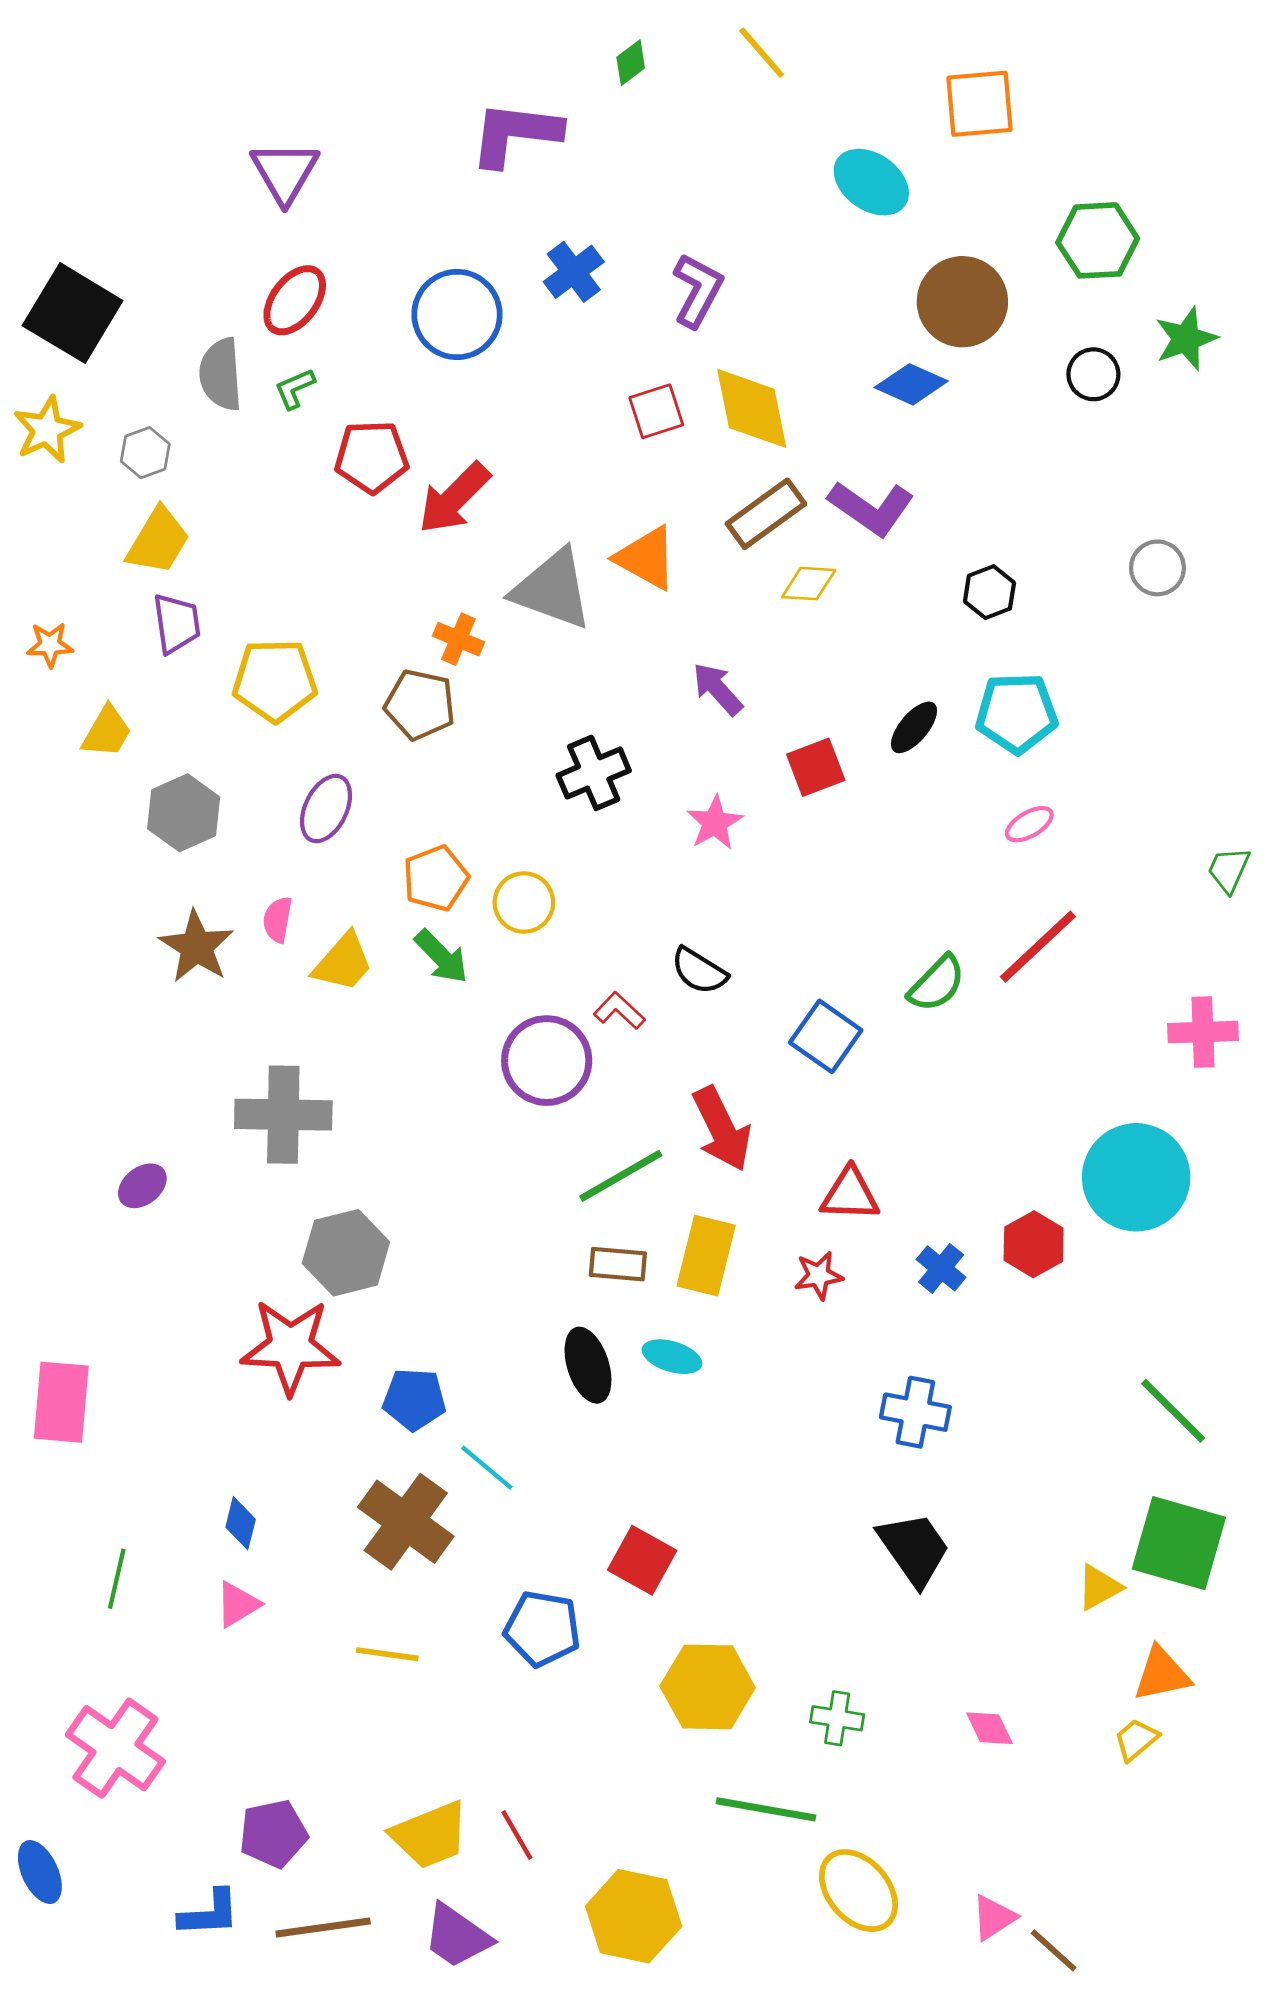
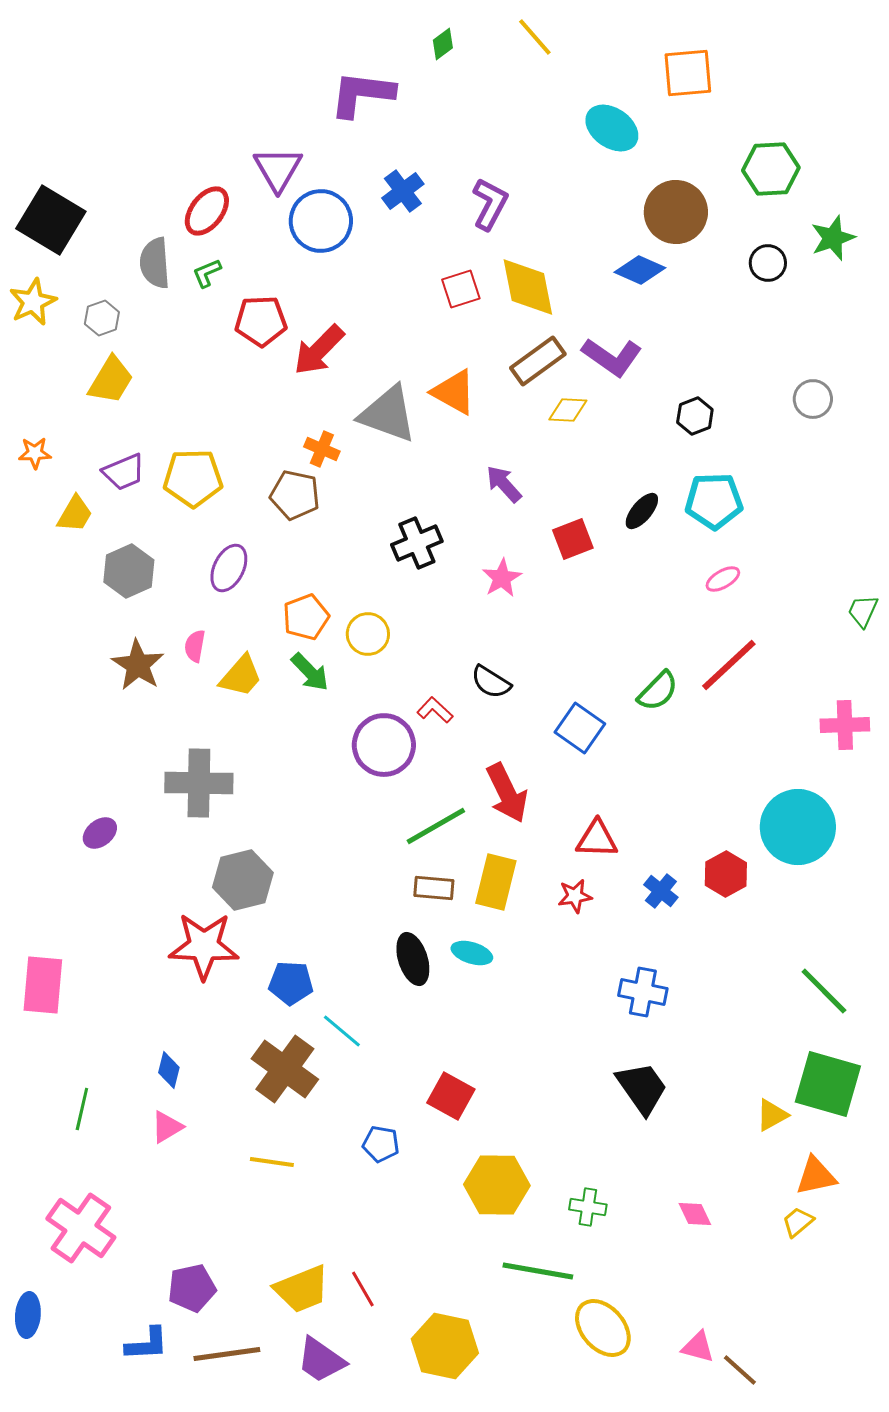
purple triangle: (285, 172) -> (278, 169), moved
purple trapezoid: (177, 623) -> (124, 472), moved, turned 75
blue pentagon: (542, 1629) -> (381, 1144), size x0.7
blue ellipse: (40, 1872) -> (28, 1315), turned 30
pink triangle: (994, 1918) -> (698, 1347), turned 48

